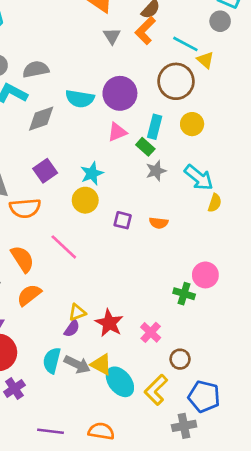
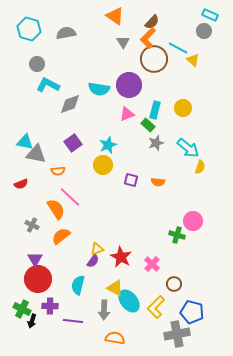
gray semicircle: (36, 69) -> (66, 33), moved
brown circle: (176, 81) -> (154, 59), moved
orange semicircle: (25, 208) -> (58, 171), size x0.6
pink line: (64, 247) -> (70, 197), moved
gray arrow: (77, 364) -> (104, 310), moved, turned 66
purple cross: (14, 388) -> (50, 306), turned 35
gray cross: (184, 426) -> (177, 334), size x1.4
purple line: (50, 431) -> (73, 321), moved

